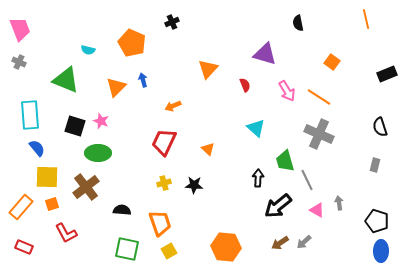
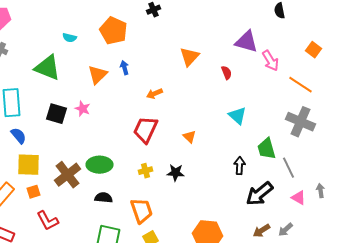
pink arrow: (287, 91) -> (270, 61), moved
green ellipse: (98, 153) -> (100, 165), moved

